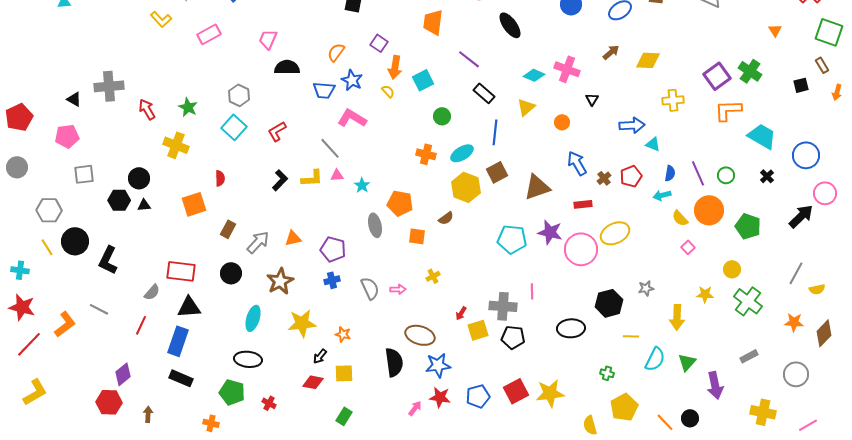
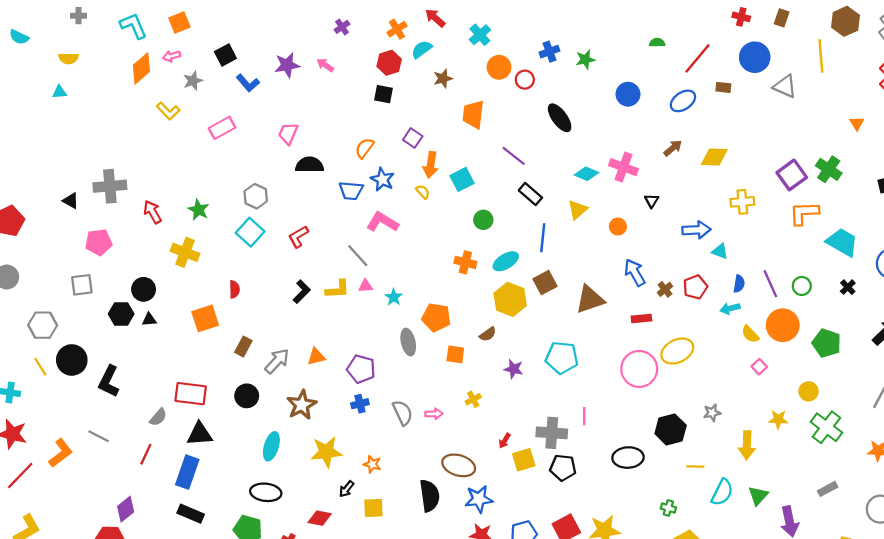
pink pentagon: (67, 136) -> (99, 242), moved
purple star: (550, 232) -> (514, 369), moved, size x0.7
red diamond: (313, 382) -> (320, 518), moved

